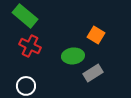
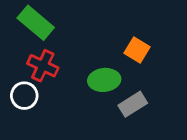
white circle: (26, 86) -> (24, 96), moved

